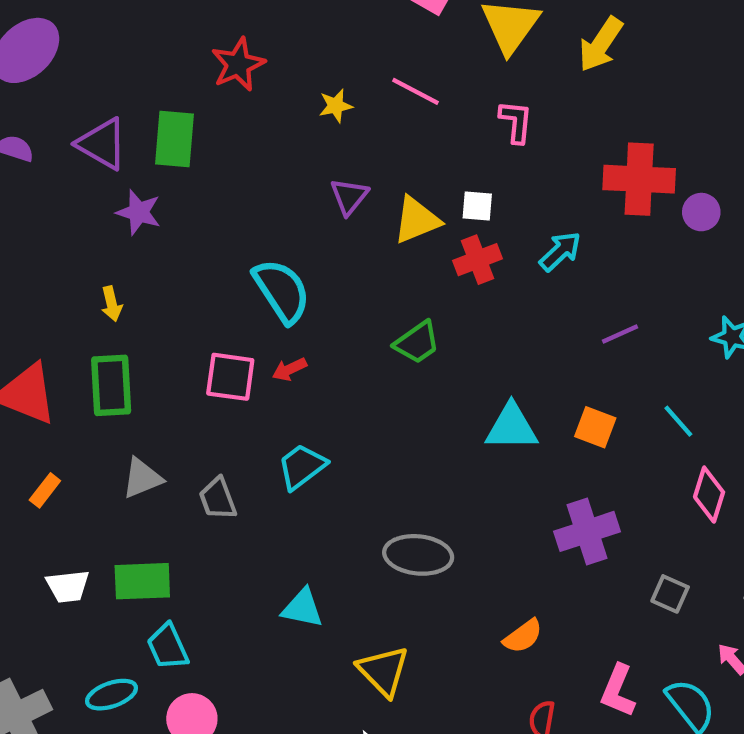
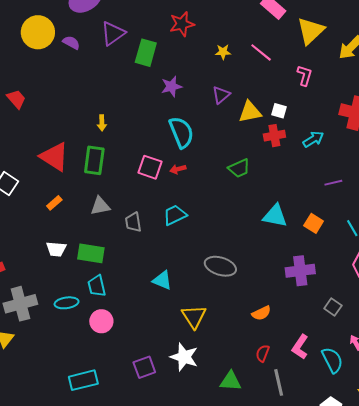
purple triangle: (102, 144) -> (113, 33), moved, turned 44
purple star: (139, 212) -> (172, 86), moved, turned 30

